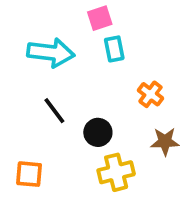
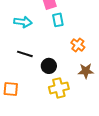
cyan arrow: (51, 53) -> (23, 22), size x0.7
black line: (54, 111) -> (25, 54), turned -35

